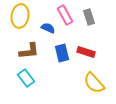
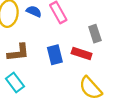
gray rectangle: (89, 17) -> (95, 34), moved
blue semicircle: (48, 28) -> (34, 11), moved

